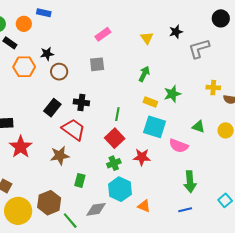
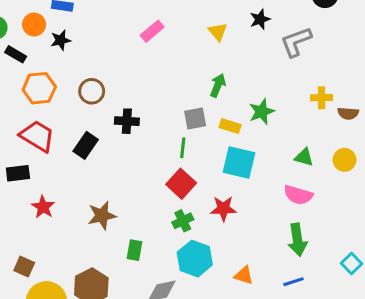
black star: (47, 54) -> (61, 40), moved
gray square: (97, 64) -> (195, 119), moved
black cross: (81, 102) -> (127, 121), moved
red trapezoid: (74, 129) -> (37, 136), moved
pink semicircle: (179, 146) -> (298, 195), moved
red star: (21, 147) -> (43, 207), size x0.7
orange triangle: (144, 206) -> (244, 275), moved

